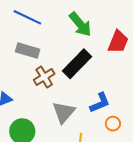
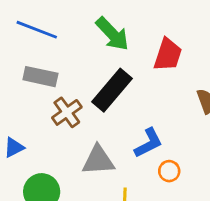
gray triangle: (64, 112) -> (98, 160), turned 50

